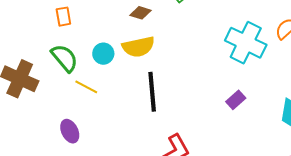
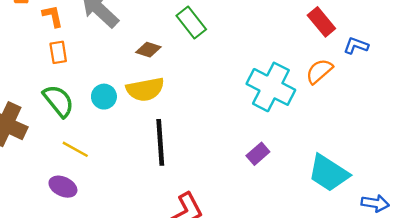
yellow line: (86, 87) -> (75, 149), moved
purple ellipse: (70, 131) -> (63, 187), turned -40

